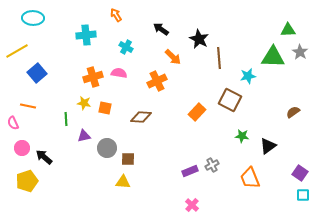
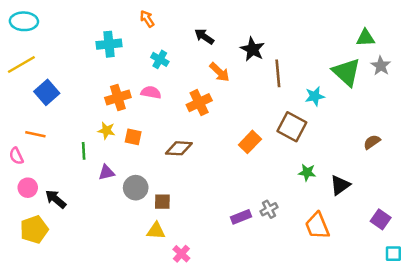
cyan ellipse: (33, 18) -> (24, 21), moved
green triangle: (273, 57) -> (346, 72), turned 40
cyan square: (303, 195) -> (393, 254), moved
pink cross: (192, 205) -> (181, 254), moved

